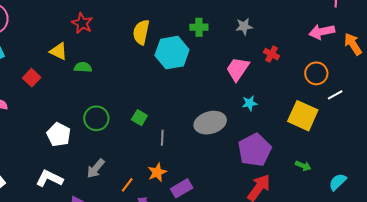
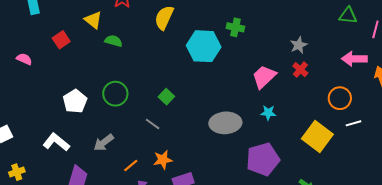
gray star: (244, 26) -> (299, 45), moved, turned -30
yellow semicircle: (141, 32) -> (164, 18), moved
green square: (139, 118) -> (166, 97), moved
gray line: (162, 138) -> (153, 124), moved, turned -70

